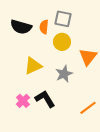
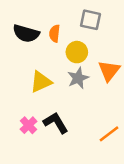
gray square: (63, 19) -> (90, 20), moved
gray star: (64, 74) -> (78, 78), moved

